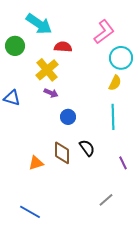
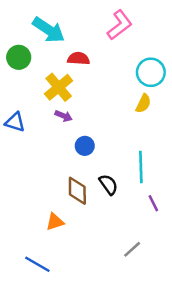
pink L-shape: (104, 32) -> (120, 25), moved
cyan line: (113, 117) -> (141, 167), moved
orange triangle: (36, 163) -> (55, 222), moved

